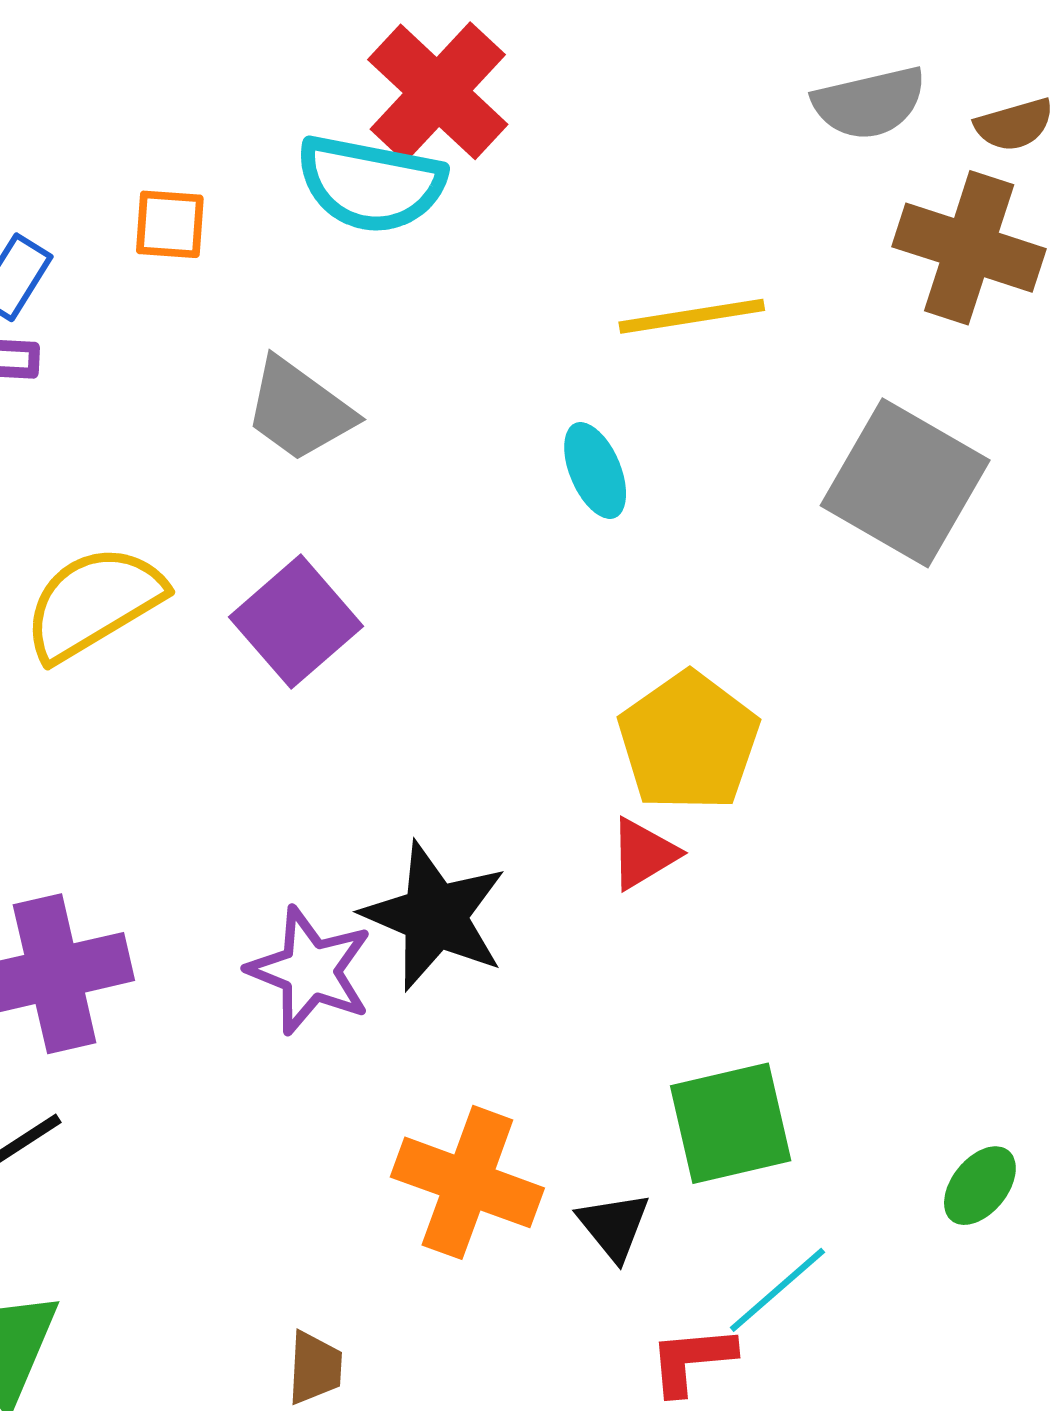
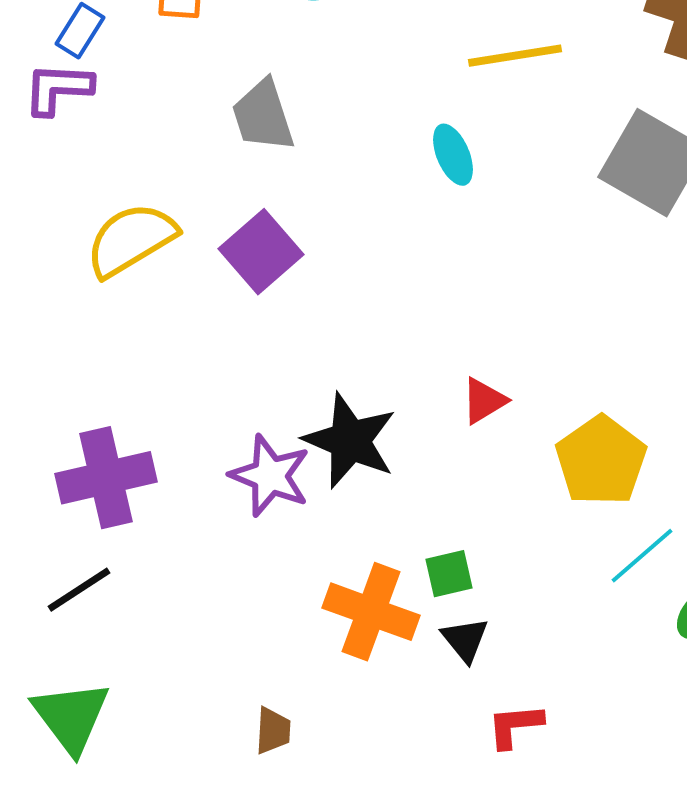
gray trapezoid: (299, 410) -> (263, 116), turned 36
yellow pentagon: (689, 742) -> (601, 461), moved
green square: (731, 1123) -> (449, 574), moved, size x0.6
cyan line: (777, 1290) -> (642, 556), moved

